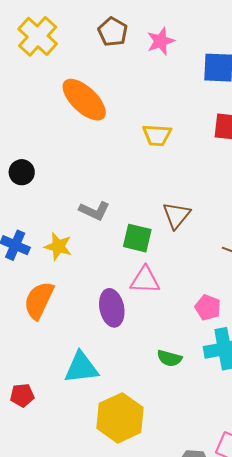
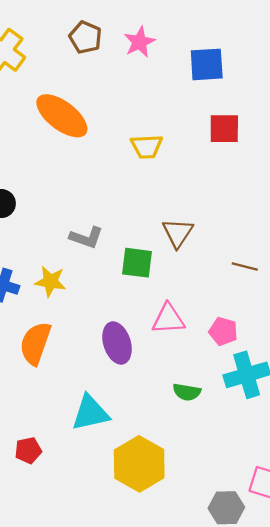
pink triangle: (145, 280) -> (168, 319), moved

